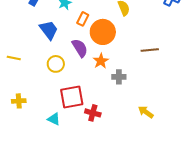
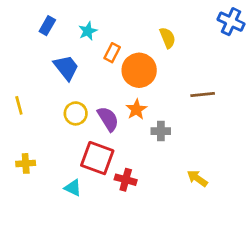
purple semicircle: (80, 48) -> (108, 119), moved
yellow line: (14, 58) -> (19, 105), turned 64
red square: (72, 97) -> (97, 158), turned 30

